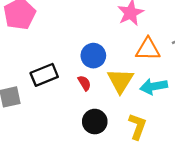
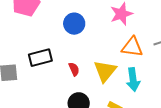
blue circle: (93, 56) -> (74, 24), moved
cyan arrow: (154, 86) -> (133, 80), turned -95

